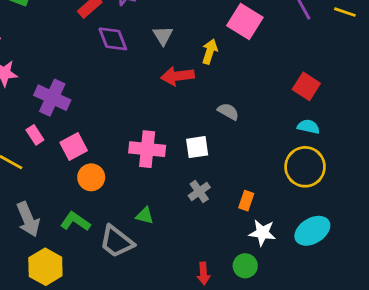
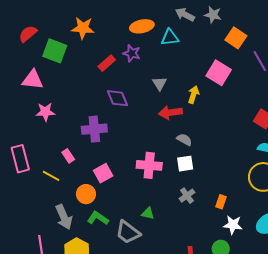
purple diamond: (113, 39) -> (117, 98), moved
purple cross: (52, 98) -> (94, 129), moved, turned -30
gray semicircle: (228, 111) -> (184, 140), moved
pink square: (74, 147) -> (103, 173), moved
orange circle: (91, 177) -> (86, 194), moved

